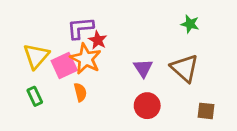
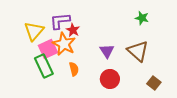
yellow triangle: (36, 56) -> (34, 31), moved
orange semicircle: (80, 92) -> (74, 69), moved
green rectangle: (35, 96) -> (44, 66), moved, size x1.6
brown square: (206, 111) -> (154, 83), turned 32

